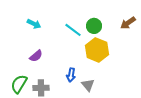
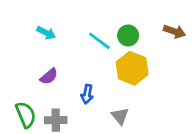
brown arrow: (128, 23) -> (174, 31), turned -126
blue arrow: (71, 75) -> (87, 94), moved
green semicircle: (19, 84) -> (26, 115), turned 126

